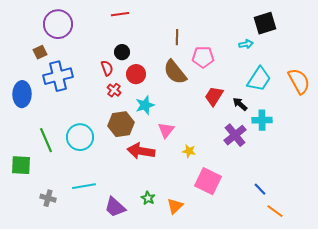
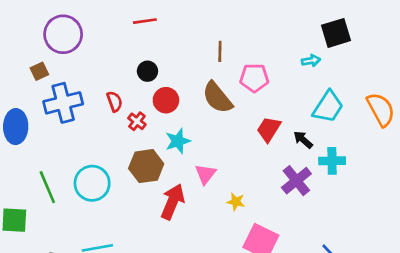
red semicircle: (107, 68) -> (115, 102), moved
red arrow: (141, 151) -> (173, 202), turned 104

